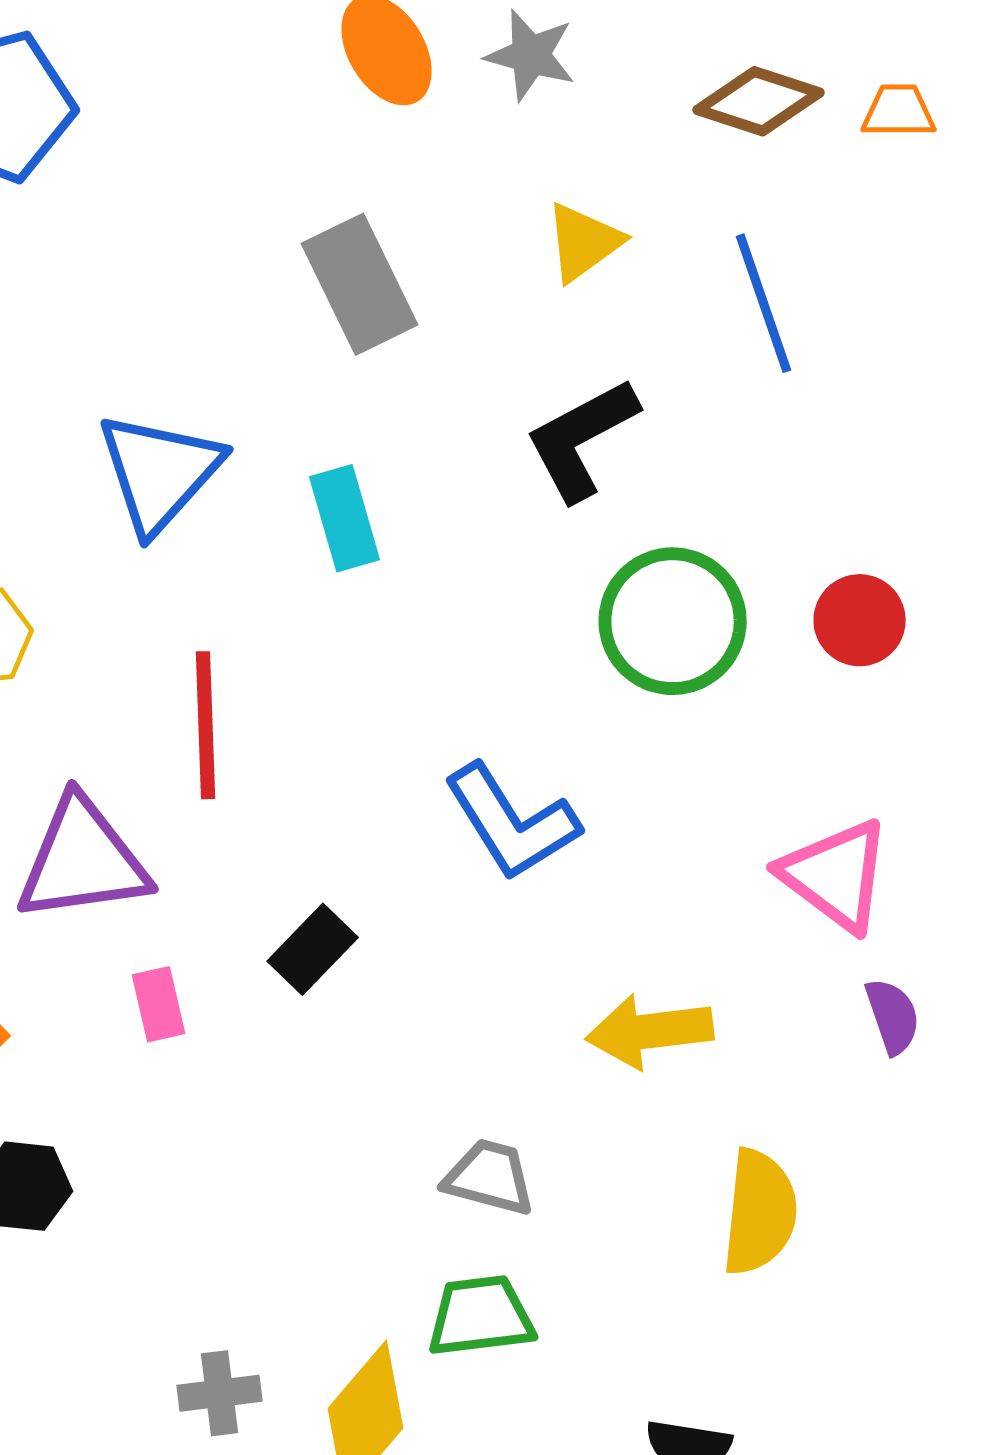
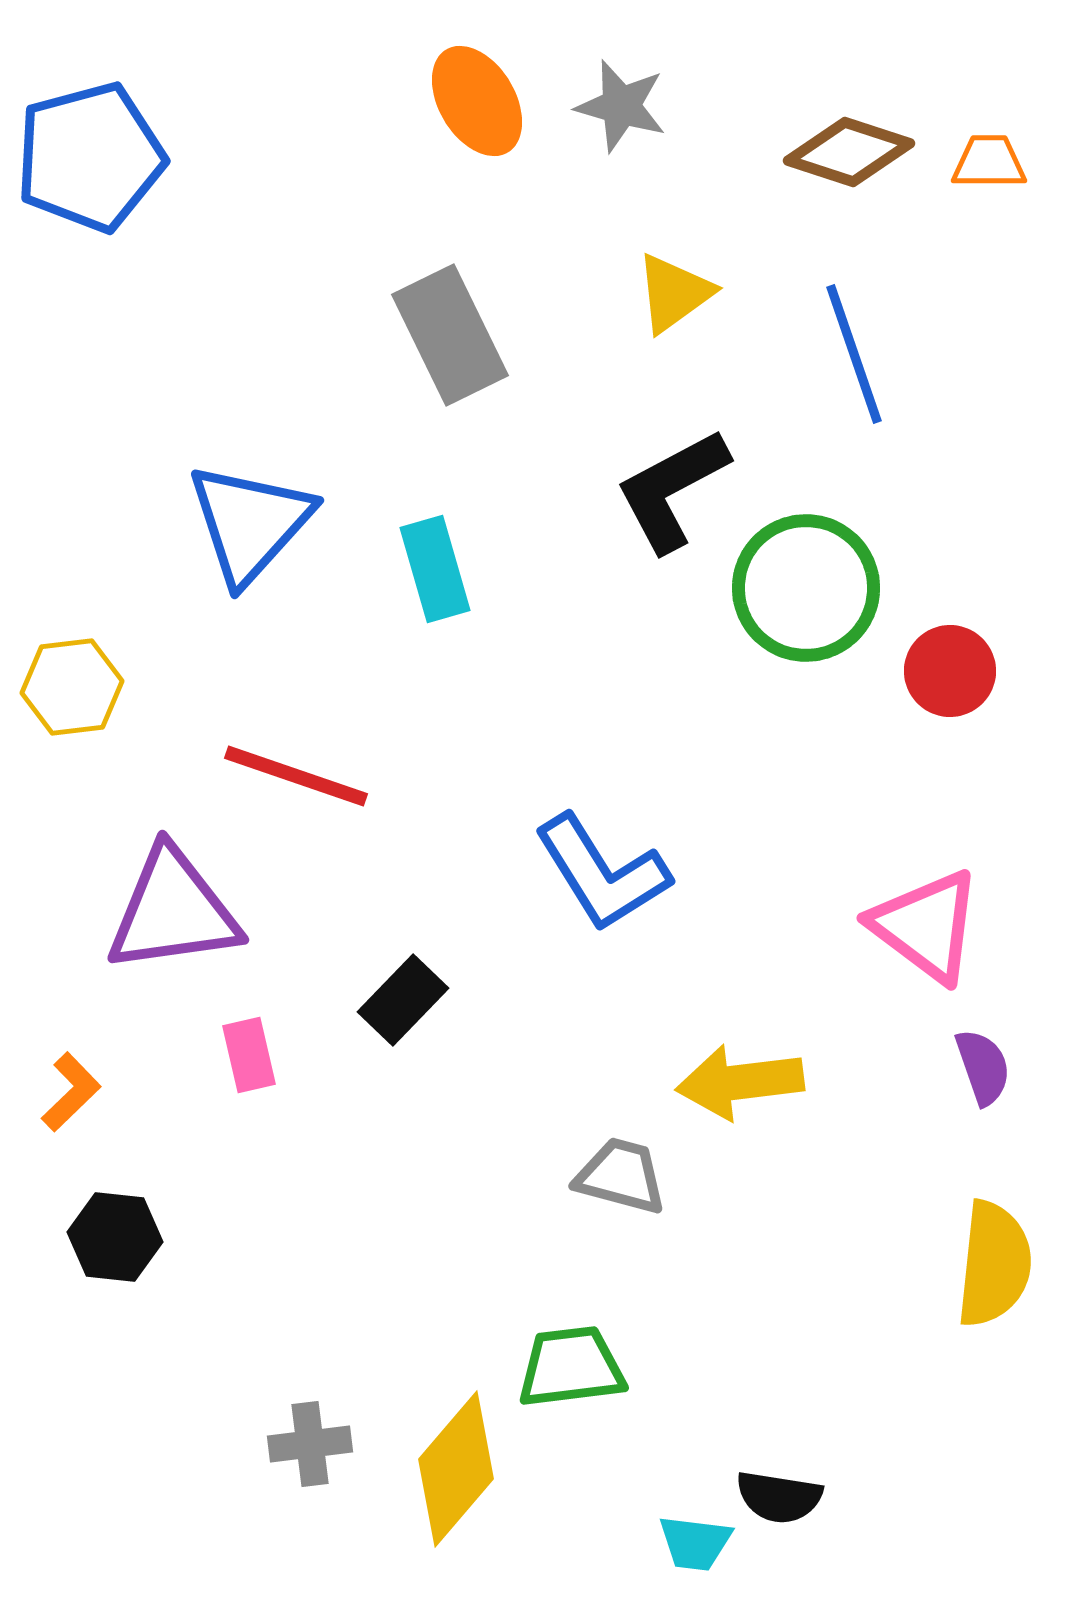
green circle: (673, 621) -> (806, 588), moved
red line: (206, 725) -> (296, 776), turned -69
gray trapezoid: (490, 1177) -> (621, 1176), moved
yellow semicircle: (760, 1212) -> (994, 1264), moved

